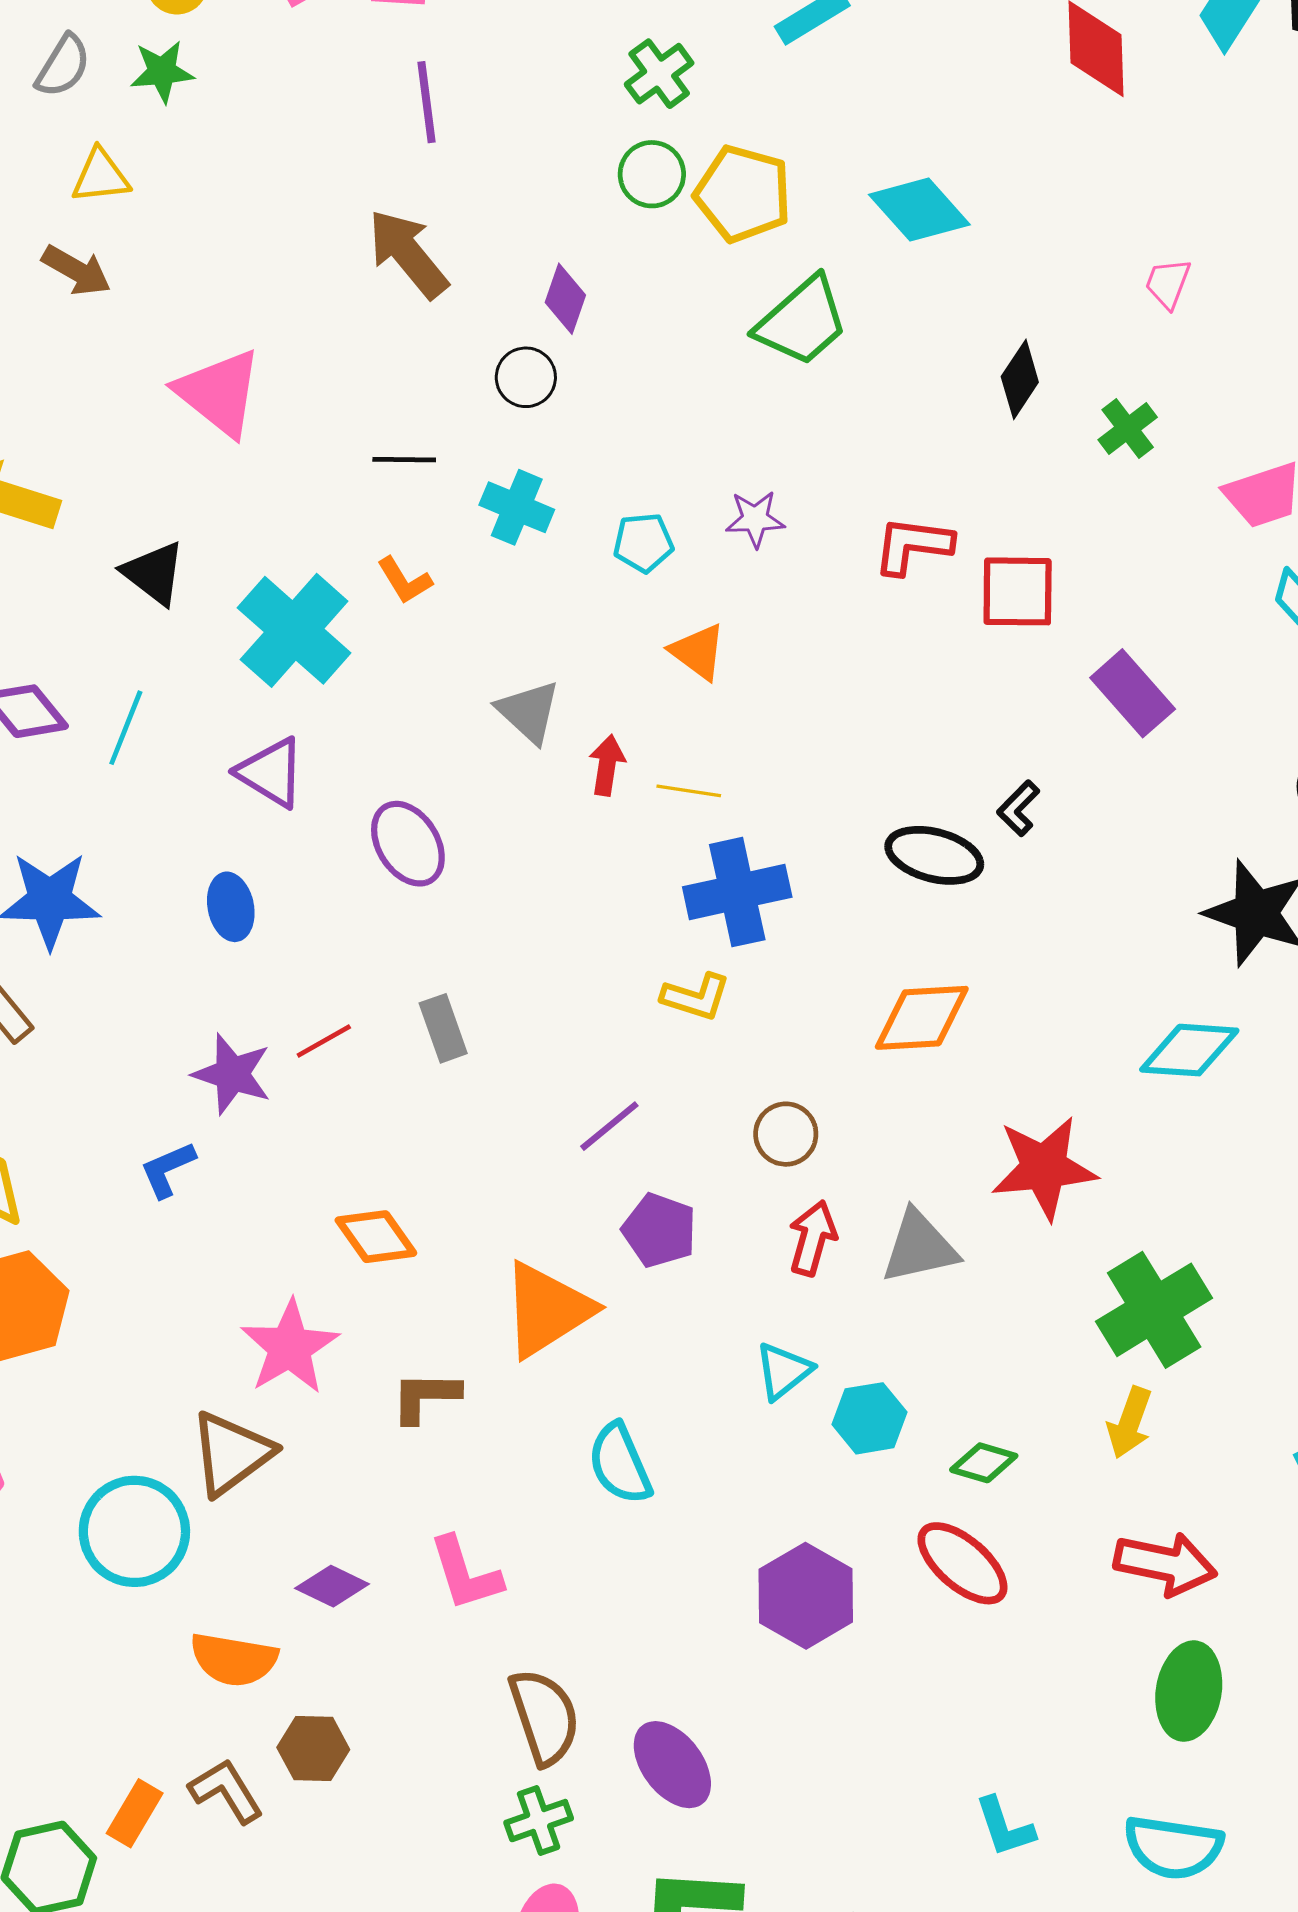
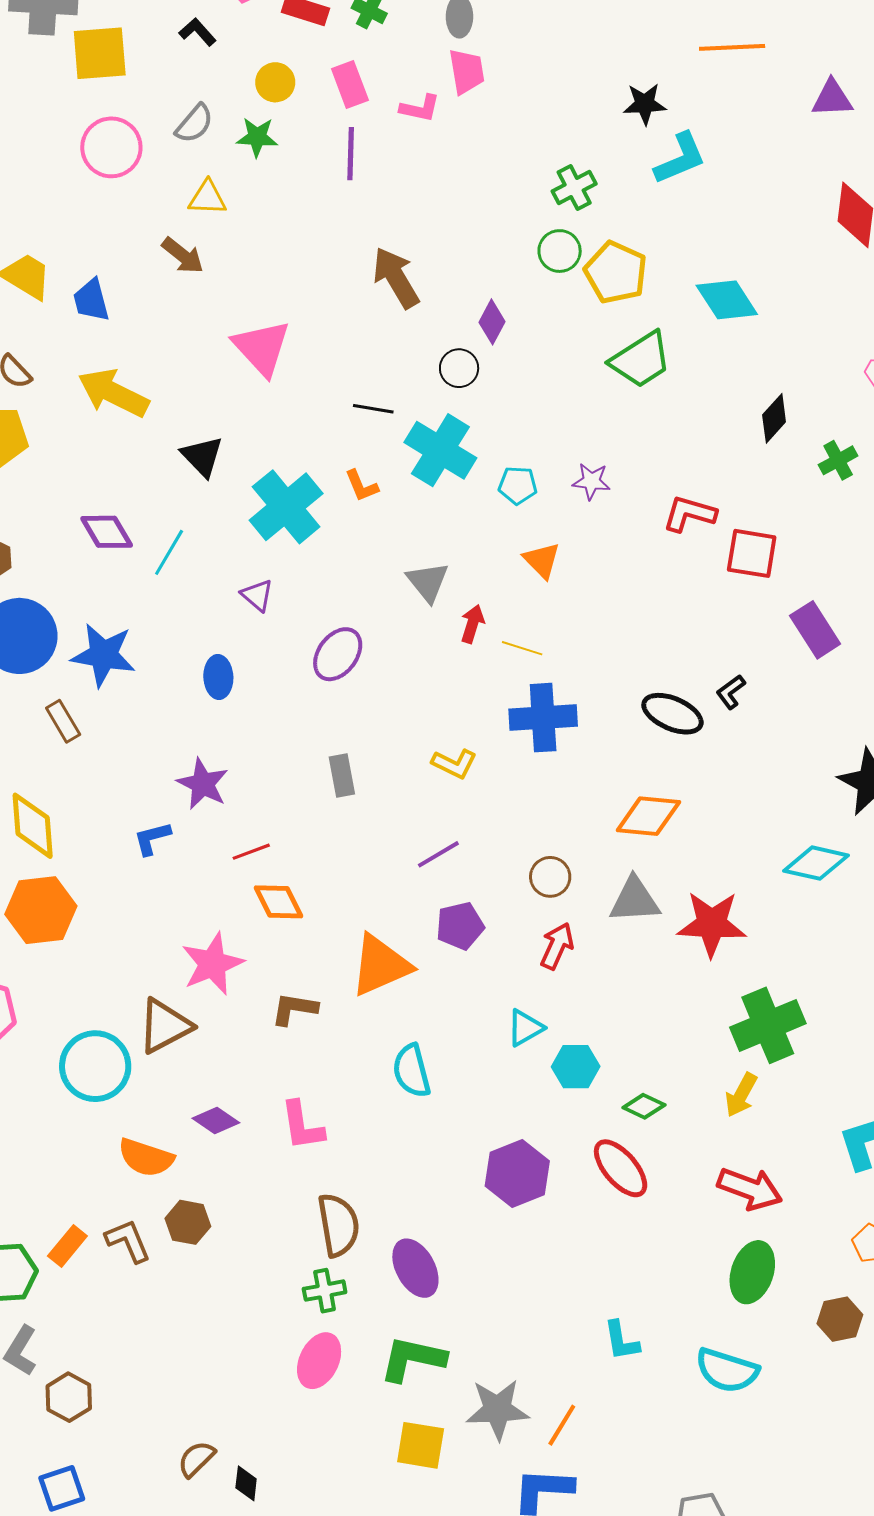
purple line: (427, 102) -> (351, 154), moved
cyan cross: (517, 507) -> (440, 450), size x1.5
purple triangle: (271, 773) -> (257, 595), size x0.7
purple ellipse: (408, 844) -> (338, 654), turned 60
yellow L-shape: (696, 997) -> (454, 764), moved
red line: (324, 1041) -> (251, 852), moved
purple pentagon: (659, 1230) -> (460, 926), turned 30
gray triangle: (919, 1247) -> (635, 900), moved

